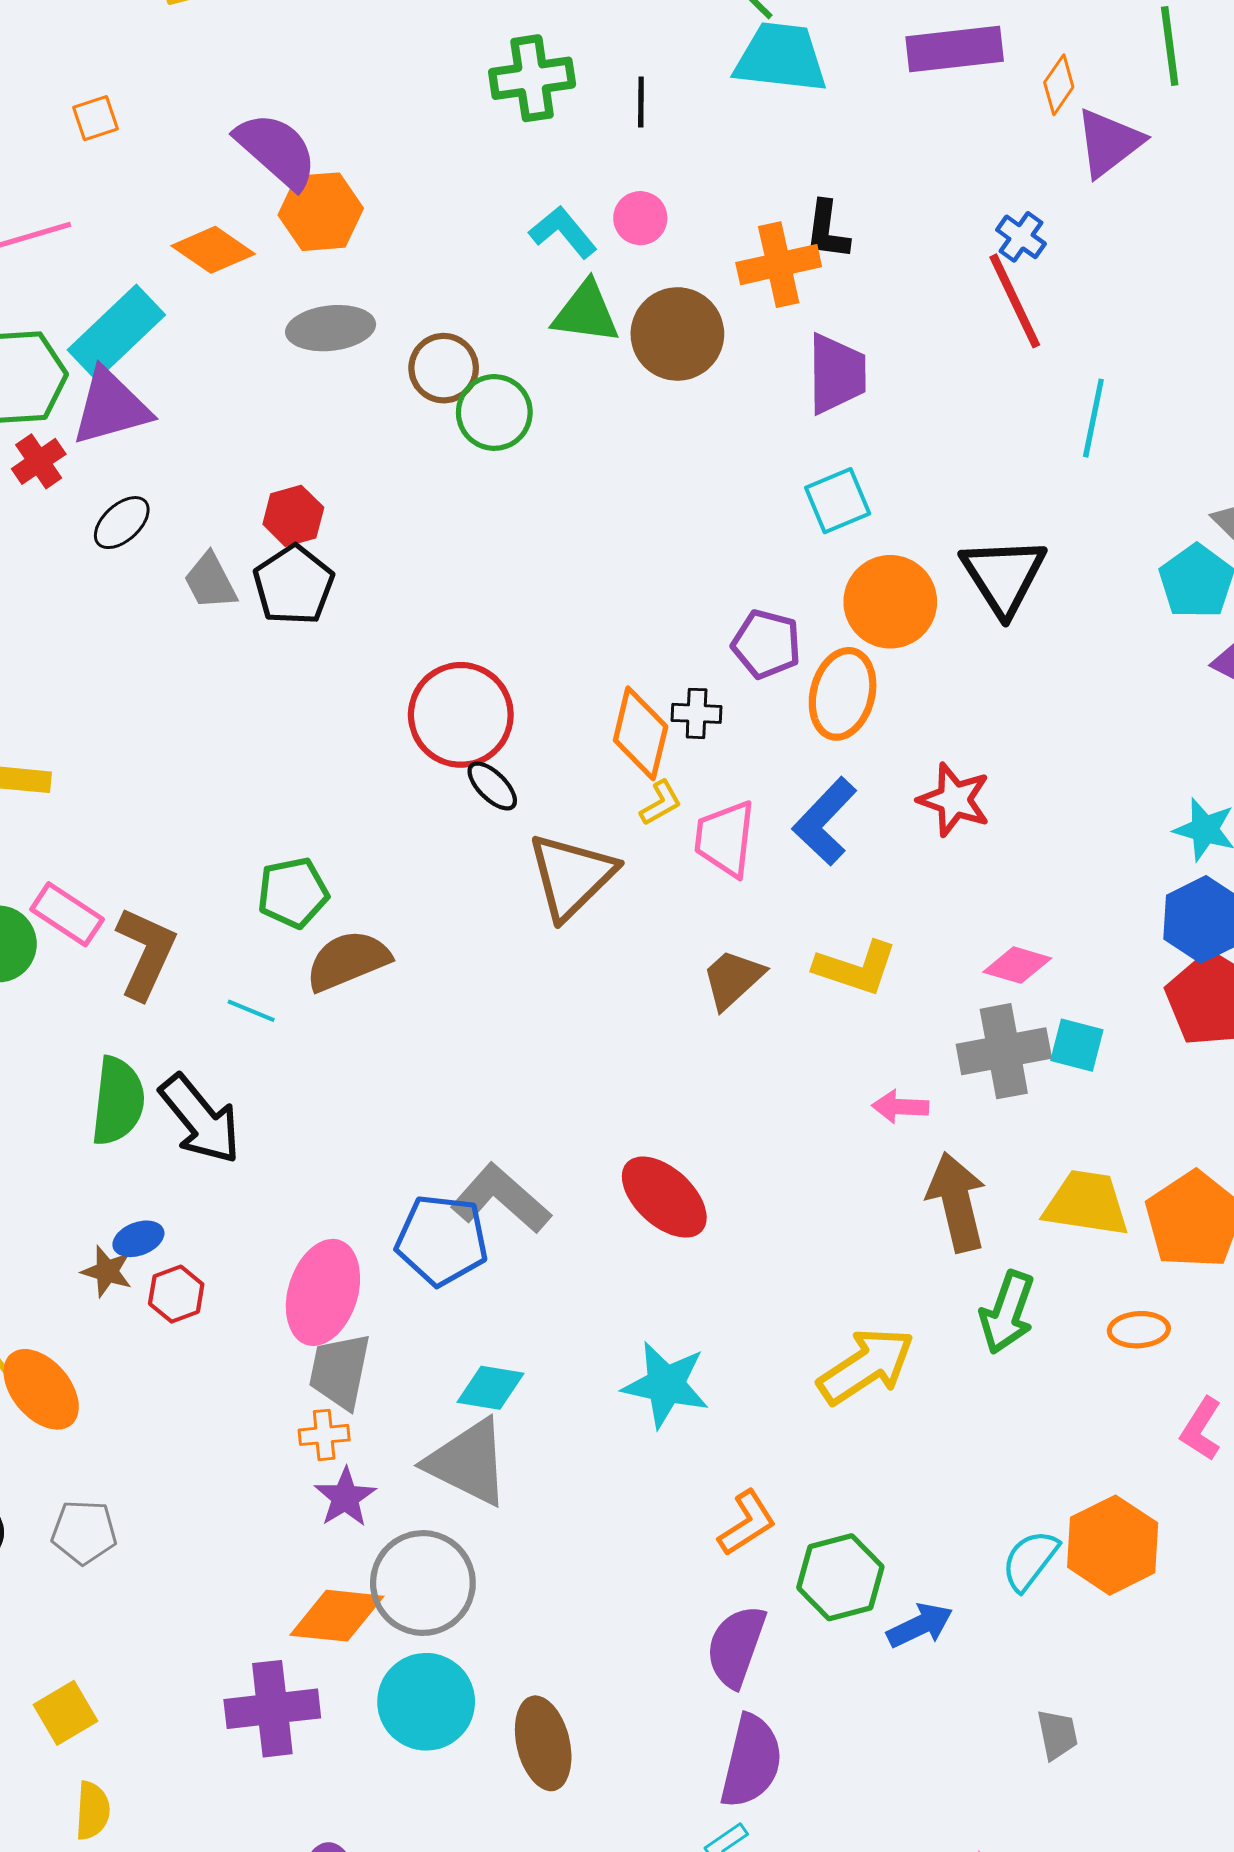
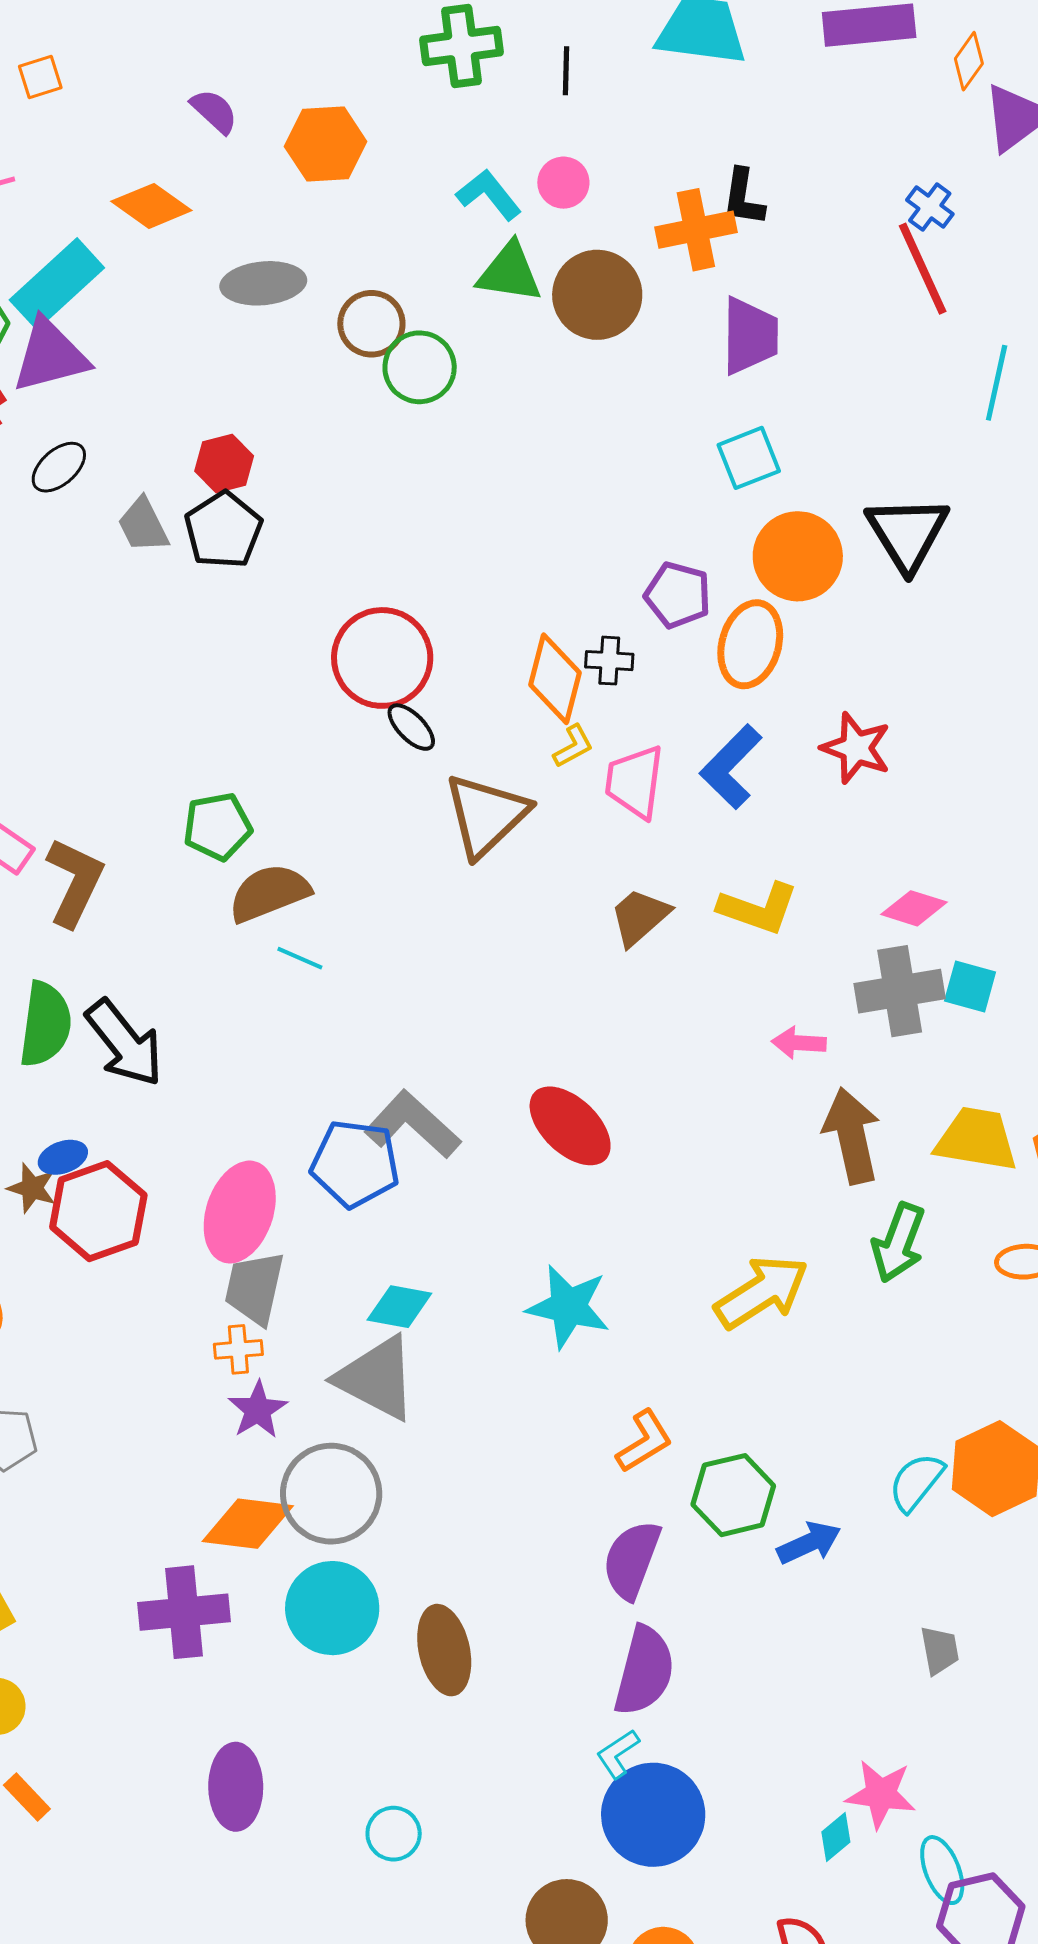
purple semicircle: (276, 150) -> (214, 111), size x0.6
orange hexagon: (321, 212) -> (326, 144), moved
cyan line: (251, 1011) -> (300, 958), moved
red hexagon: (176, 1294) -> (98, 1211), size x1.8

